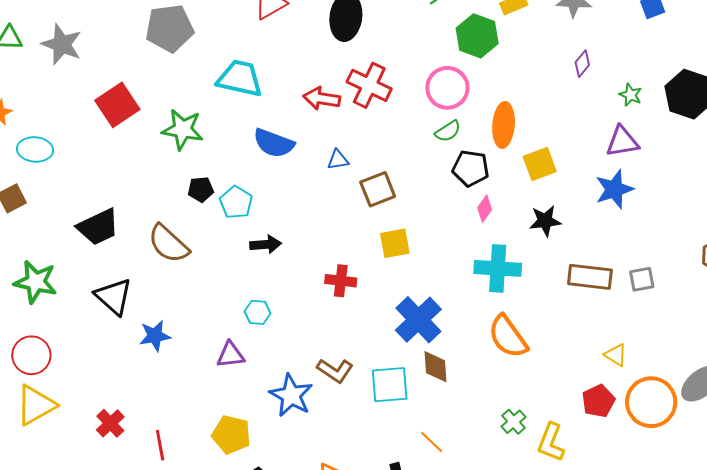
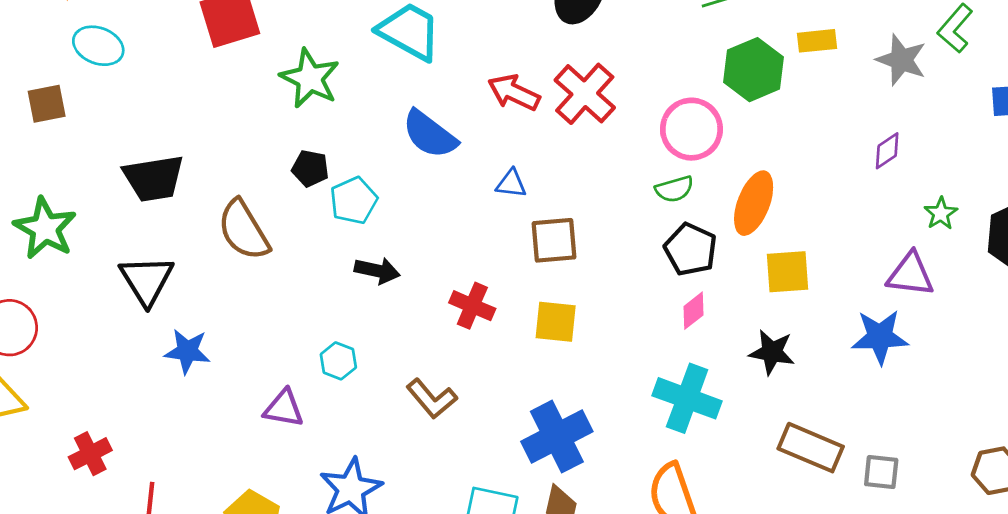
red cross: (341, 281) -> (472, 306), moved
brown L-shape: (335, 371) -> (432, 399), moved

